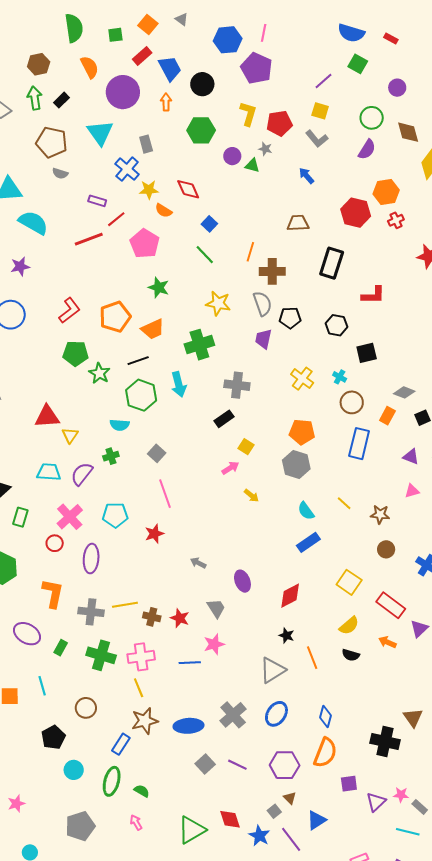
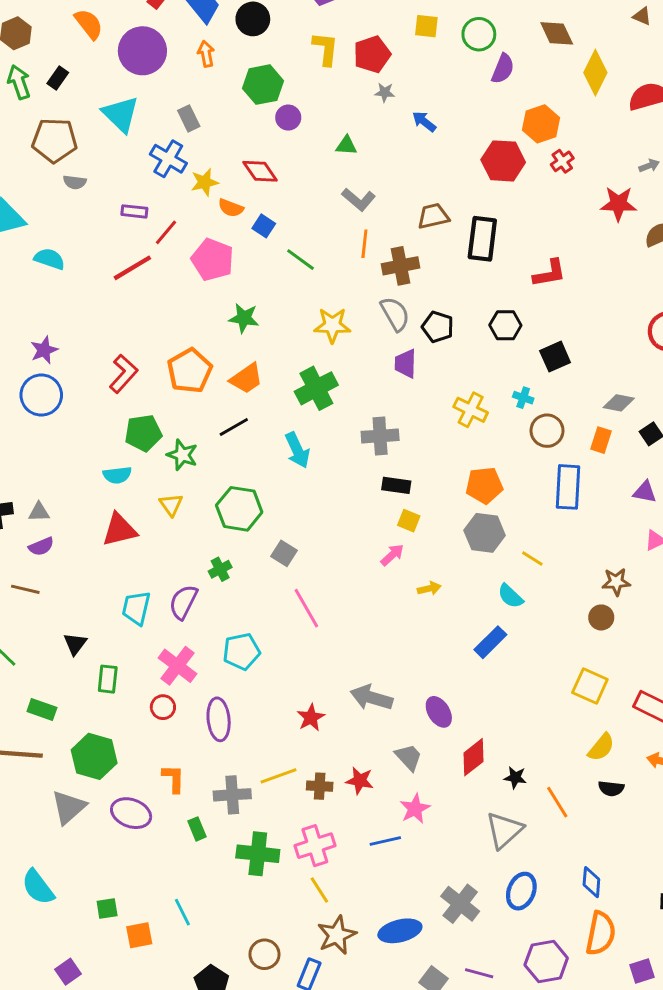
green circle: (372, 118) -> (479, 34), moved
gray L-shape: (317, 139) -> (359, 199), moved
gray star: (265, 149) -> (385, 92), moved
purple circle: (232, 156) -> (288, 118), moved
green triangle: (252, 165) -> (346, 145), moved
cyan semicircle: (33, 223) -> (50, 259), size x0.7
brown trapezoid: (298, 223) -> (433, 216), moved
blue square: (209, 224) -> (264, 226), moved
purple star: (20, 266) -> (44, 350), moved
black pentagon: (290, 318) -> (438, 327), turned 30
green hexagon: (141, 395) -> (239, 509), moved
black rectangle: (224, 419) -> (396, 485), moved, turned 54
cyan semicircle: (120, 425) -> (117, 475), moved
yellow triangle: (70, 435) -> (171, 505), moved
cyan trapezoid: (49, 472) -> (136, 608), turned -70
yellow arrow: (251, 496) -> (429, 589), turned -42
yellow line: (344, 503) -> (532, 559), moved
red star: (154, 534) -> (311, 718), moved
blue rectangle: (308, 542) -> (490, 642), moved
brown circle: (386, 549) -> (601, 617), moved
gray arrow: (198, 563) -> (371, 698), size x1.8
orange L-shape: (53, 593) -> (173, 779), size x0.7
red diamond: (290, 596) -> (474, 757), moved
purple ellipse: (27, 634) -> (131, 813), moved
green rectangle: (61, 648) -> (197, 829), moved, turned -42
brown circle: (86, 708) -> (264, 954), moved

